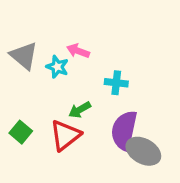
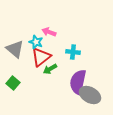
gray triangle: (24, 56) -> (15, 49), moved
red triangle: (65, 135) -> (41, 57), moved

